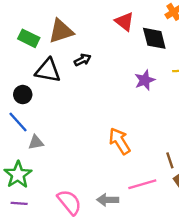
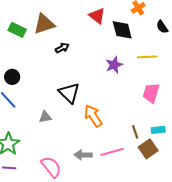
black triangle: (48, 71) -> (69, 93), moved, turned 35
gray triangle: (36, 142) -> (45, 117), moved
gray arrow: (108, 200) -> (83, 155), moved

